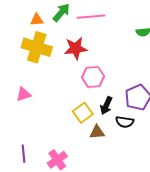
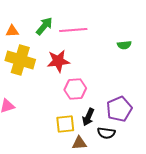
orange triangle: (37, 20) -> (12, 31), moved
yellow square: (83, 113) -> (65, 124), turned 30

